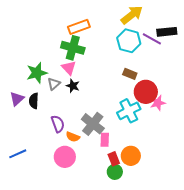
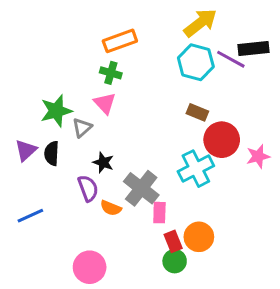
green cross: (73, 48) -> (111, 73), size x0.6
black star: (73, 86) -> (103, 162), moved
pink star: (158, 103) -> (258, 156), moved
blue line: (18, 154) -> (30, 216), moved
pink circle: (65, 157) -> (90, 267), moved

